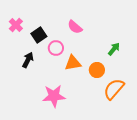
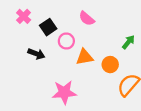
black arrow: (28, 60) -> (36, 54), turned 84

